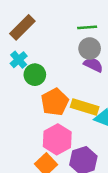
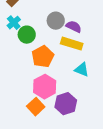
gray circle: (90, 49) -> (56, 21), moved
yellow rectangle: (85, 107) -> (72, 44), moved

